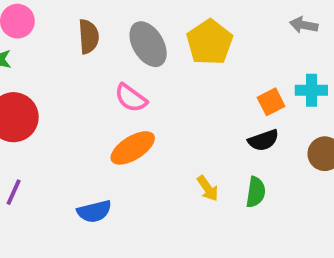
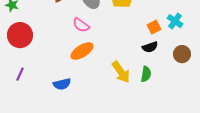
cyan cross: (311, 90) -> (175, 21), turned 35
yellow arrow: (208, 188) -> (121, 72), size x1.6

